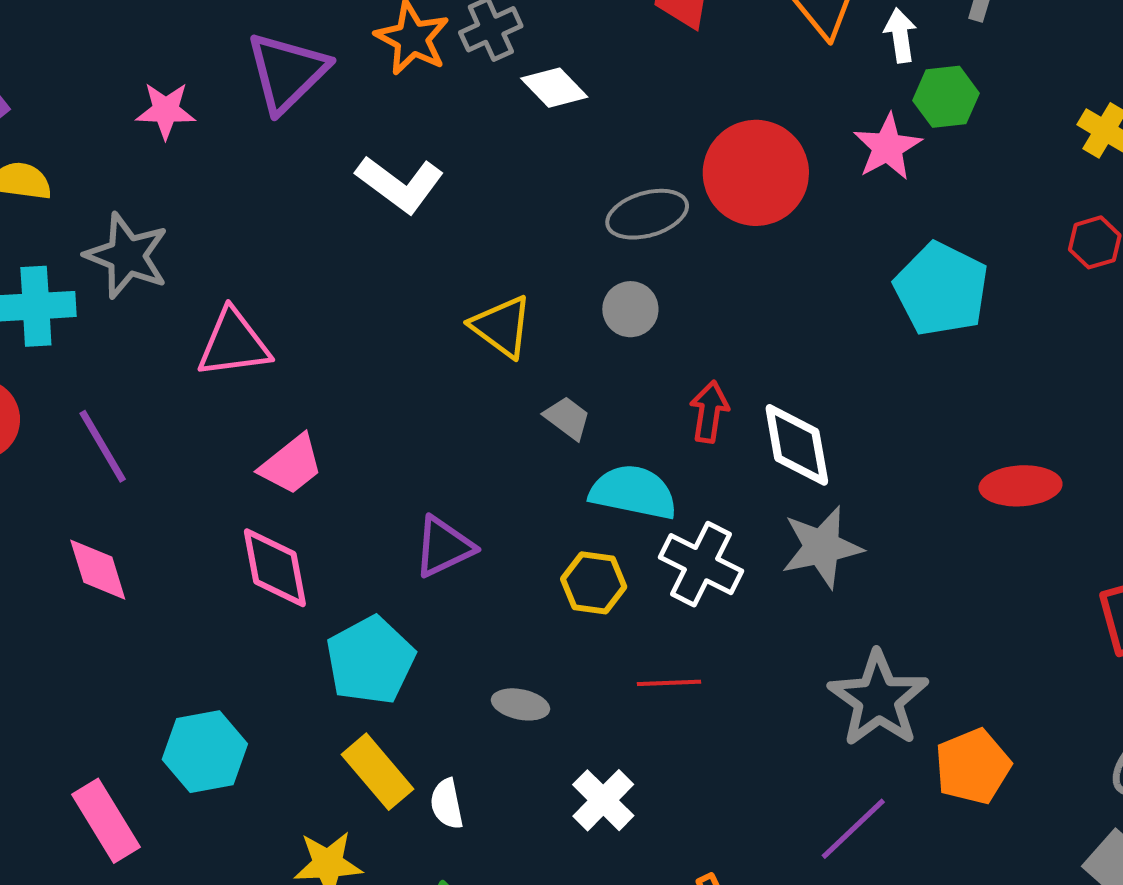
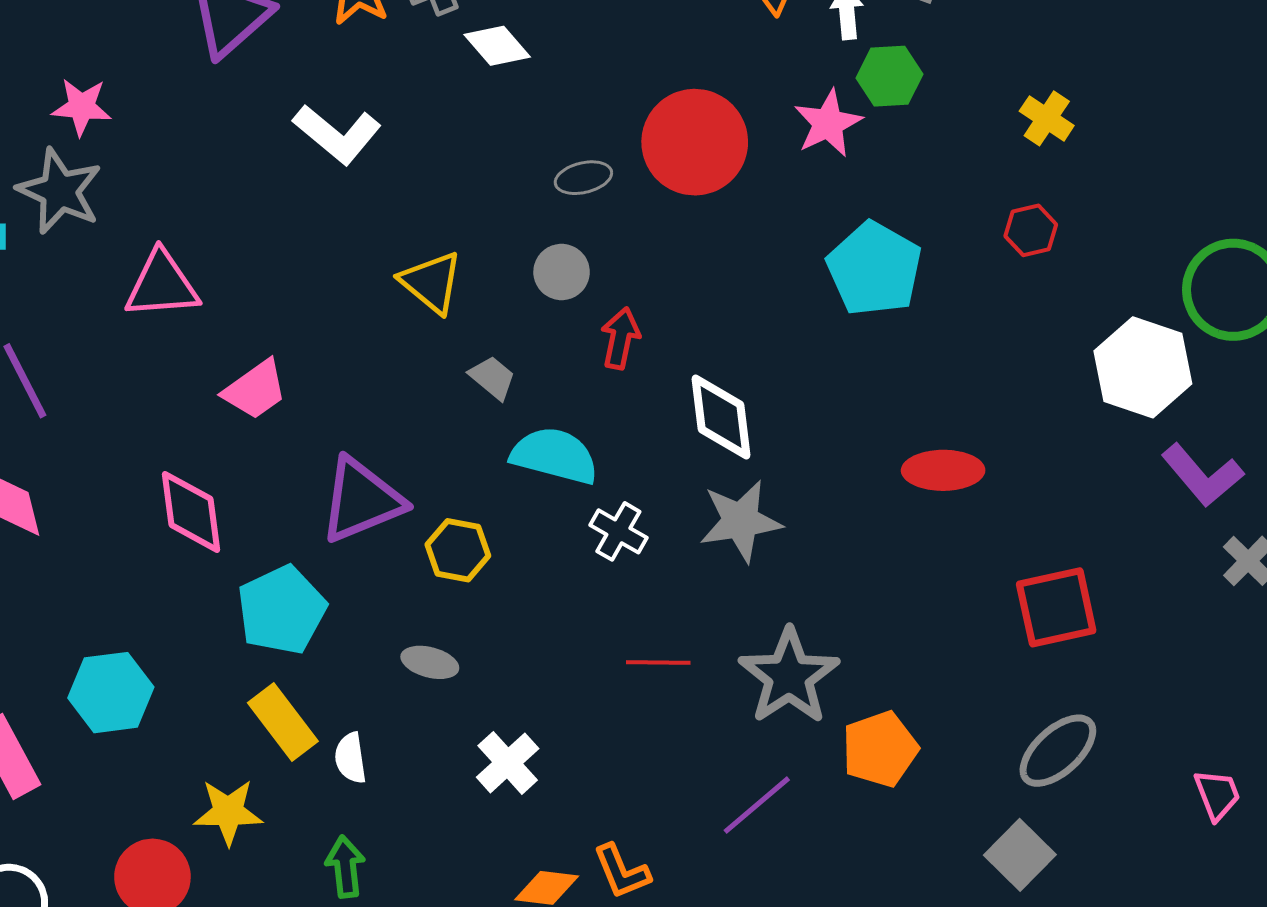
pink star: (166, 110) -> (82, 107), moved
gray ellipse: (647, 214) -> (583, 178), size x0.7
red arrow: (709, 412) -> (620, 338), moved
pink trapezoid: (291, 465) -> (255, 390), moved
purple triangle: (444, 547) -> (361, 500), size x1.4
white cross: (701, 564) -> (618, 531), size x0.7
yellow hexagon: (594, 583) -> (458, 550), moved
red line: (669, 683) -> (658, 662), moved

